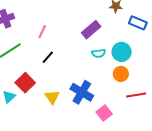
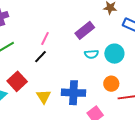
pink line: (42, 32) -> (45, 38), moved
orange circle: (121, 74) -> (111, 84), moved
blue cross: (82, 92) -> (74, 93), turned -30

